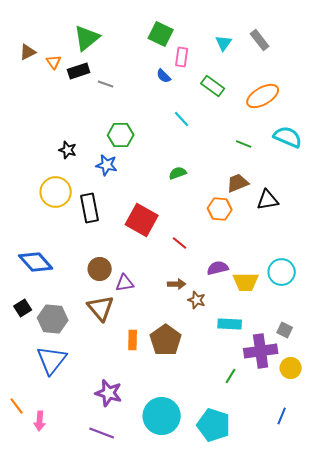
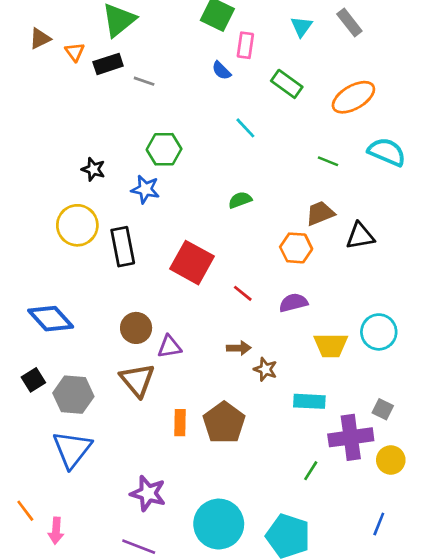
purple semicircle: (218, 268) -> (293, 303), moved

